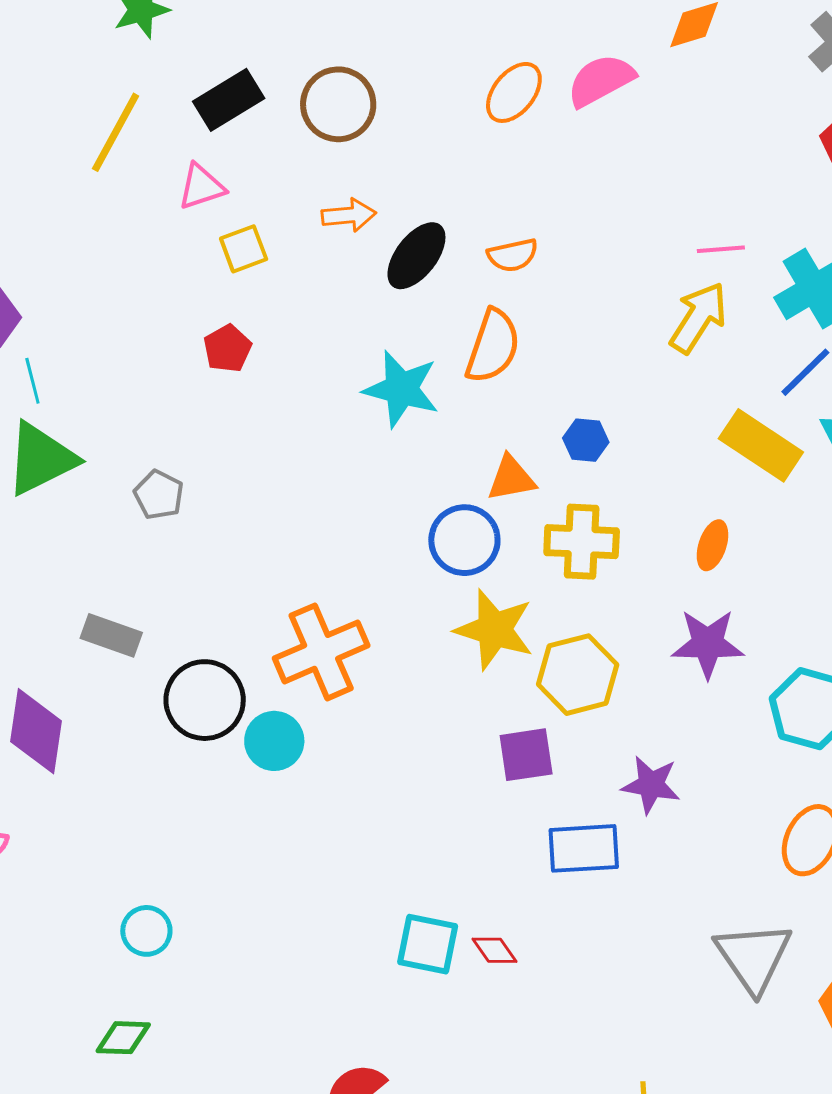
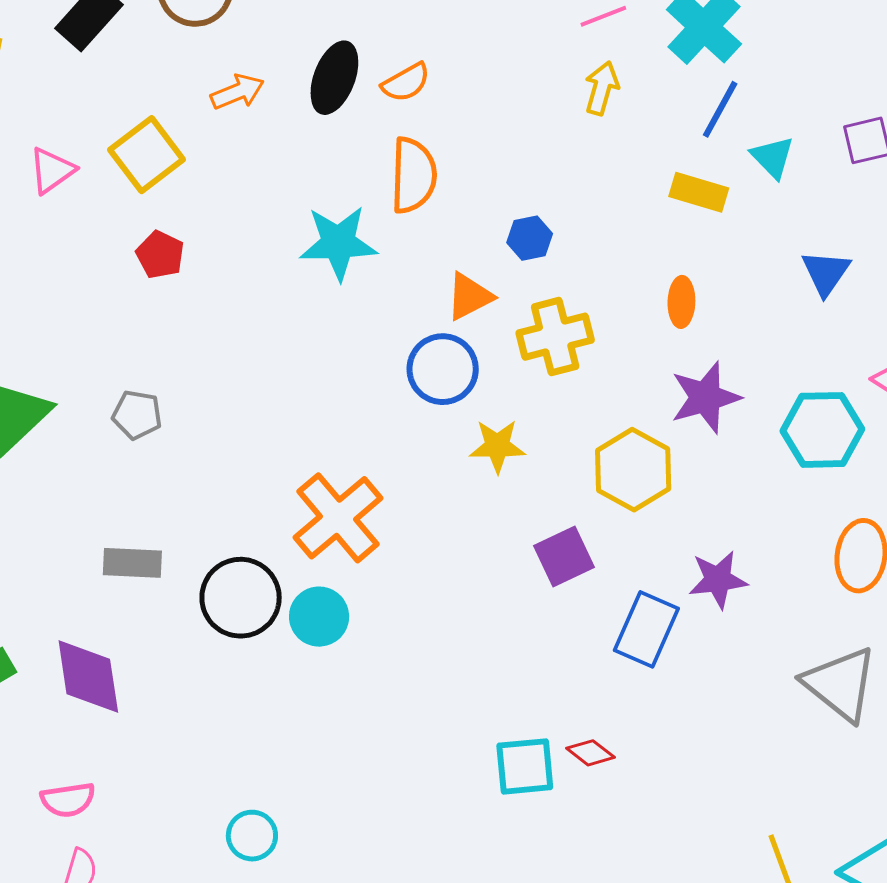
pink triangle: (201, 187) -> (52, 170), moved
yellow square: (244, 249) -> (147, 155), size x1.5
black ellipse: (416, 256) -> (334, 78), moved
yellow arrow: (698, 318) -> (602, 88), size x0.7
yellow rectangle: (761, 445) -> (699, 192), size x0.7
yellow star: (494, 630) -> (497, 446), size x0.7
yellow hexagon: (578, 675) -> (633, 470), moved
purple star: (651, 785) -> (718, 580), moved
blue rectangle: (584, 848) -> (646, 629), turned -46

